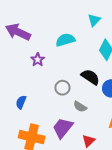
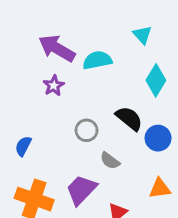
cyan triangle: (94, 20) -> (142, 35), turned -32
purple arrow: (18, 32) -> (57, 48), moved

